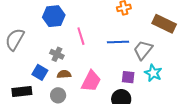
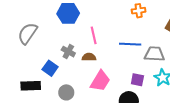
gray trapezoid: (143, 50) -> (154, 54), turned 50
brown semicircle: (64, 74) -> (89, 57), moved

